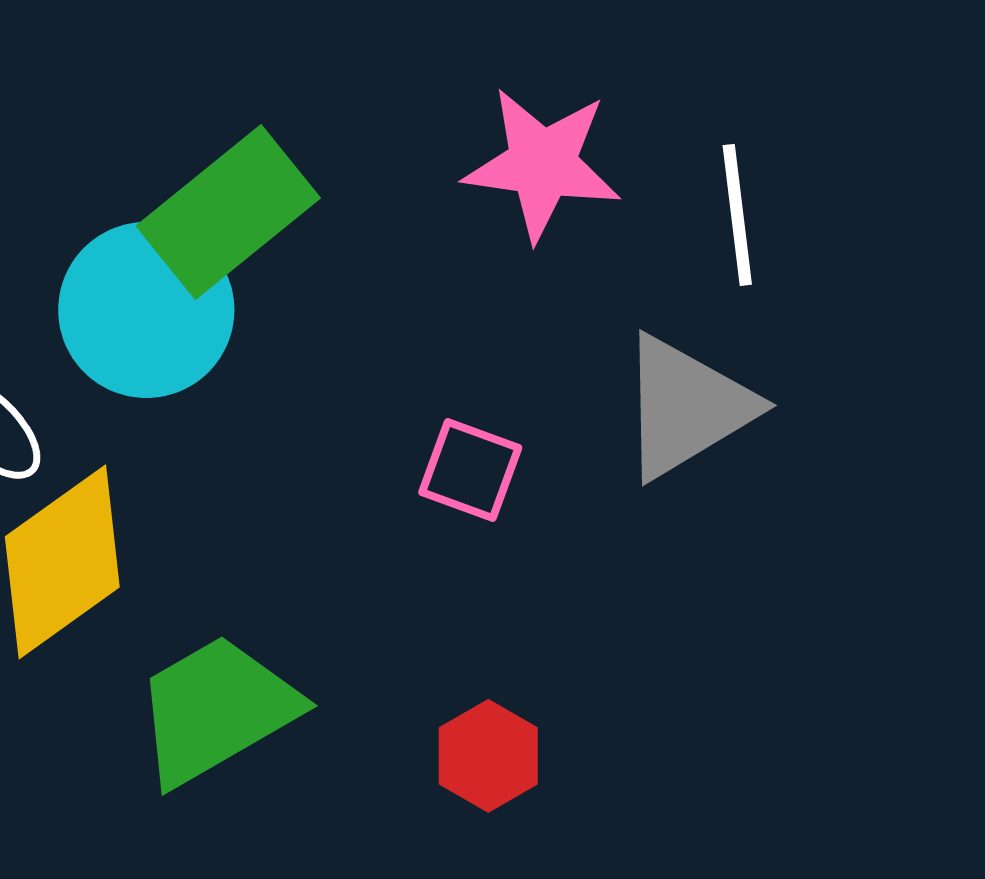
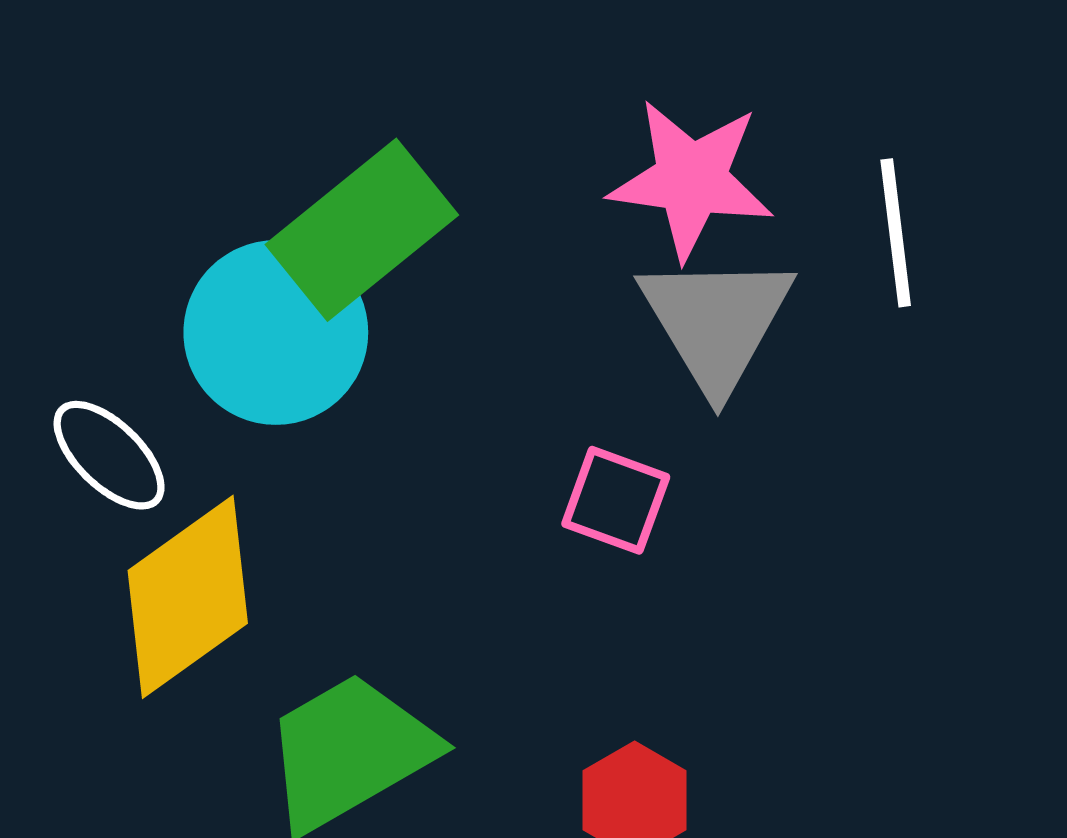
gray triangle: (686, 407) -> (716, 322), moved, turned -30

